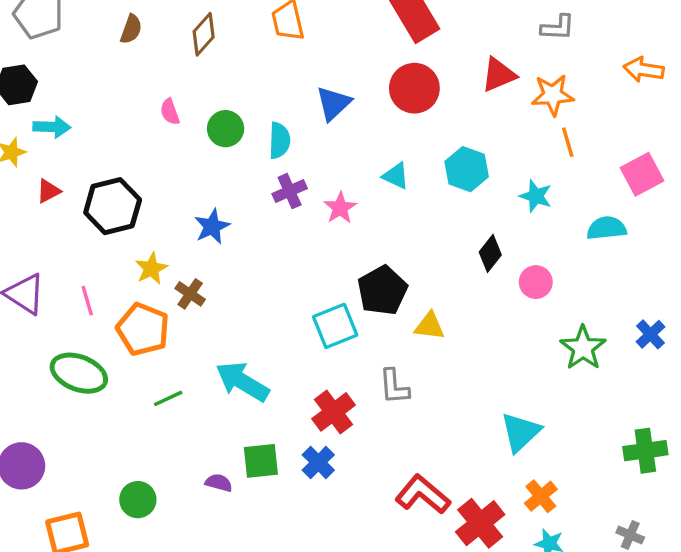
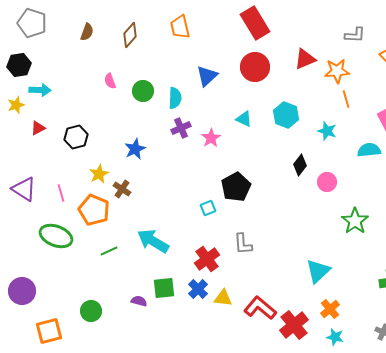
gray L-shape: (558, 27) -> (355, 35), moved
black hexagon: (113, 206) -> (76, 137), size x0.7
cyan square: (335, 326) -> (208, 208), size x0.6
yellow triangle: (430, 326) -> (223, 298), moved

